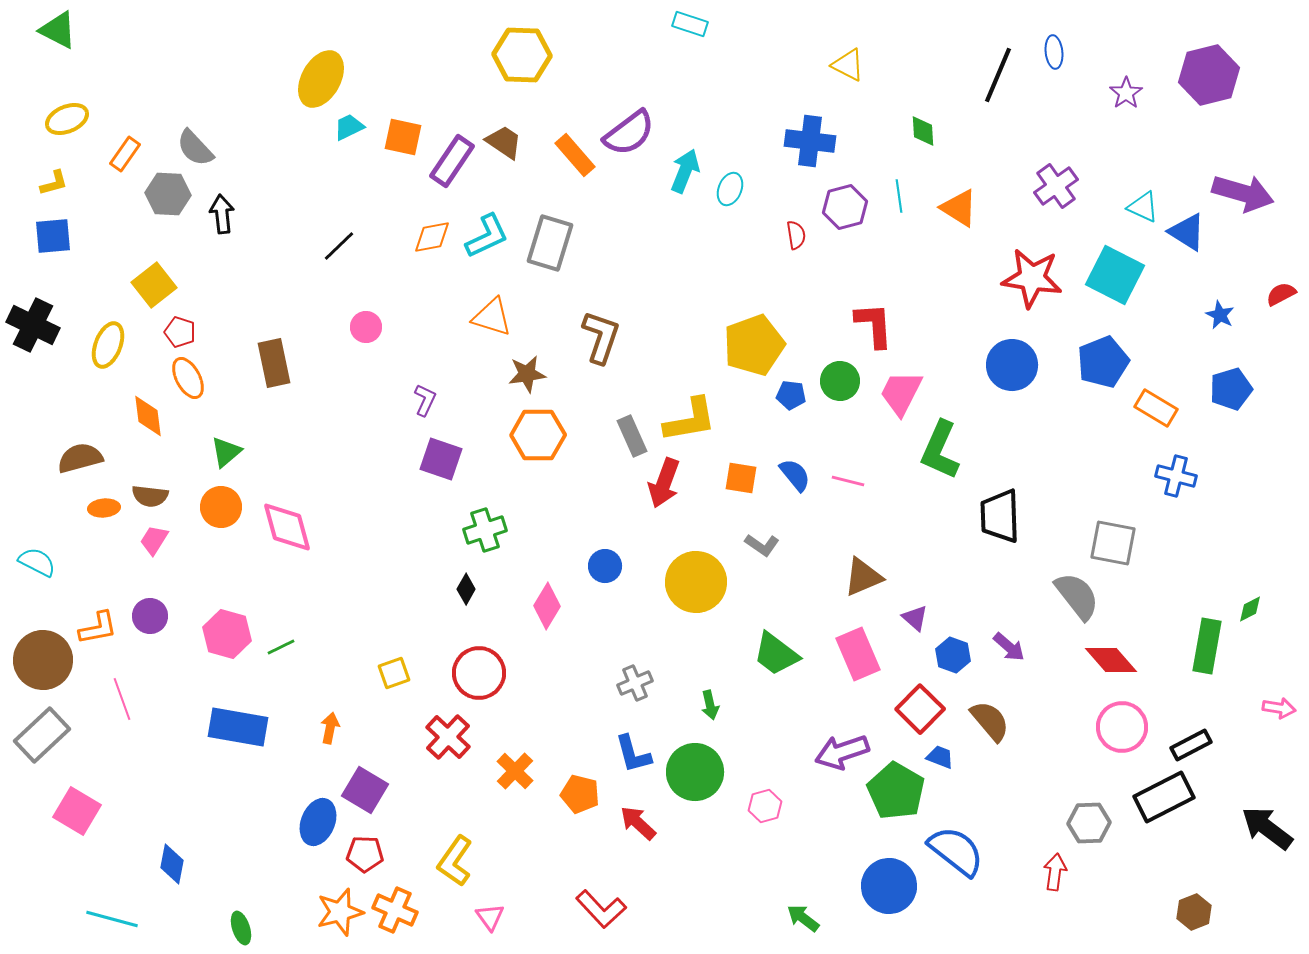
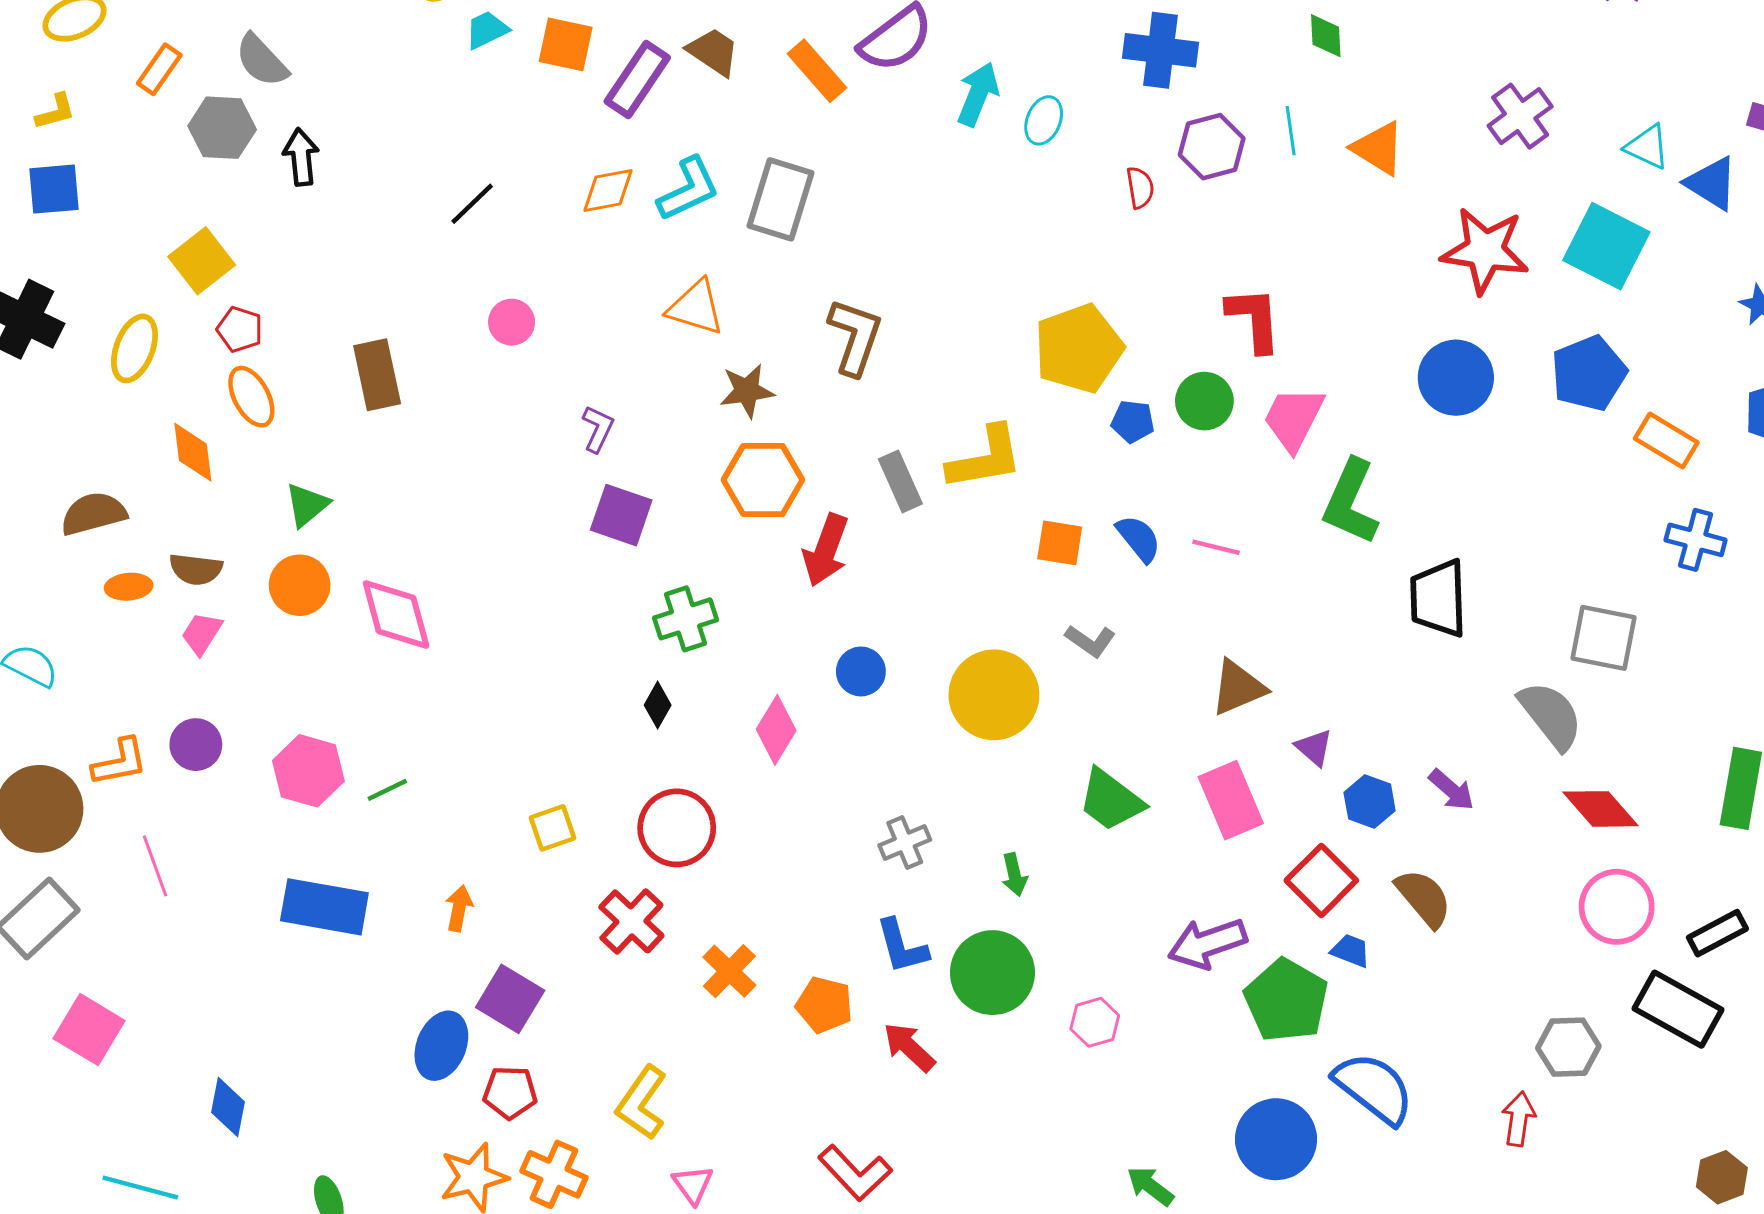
red arrow: (664, 483) -> (826, 550), moved
black rectangle: (1164, 797) -> (1678, 1009), turned 56

